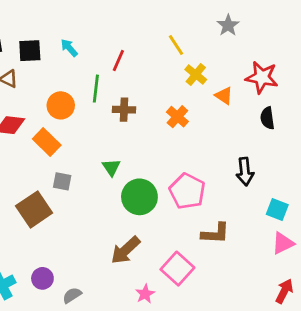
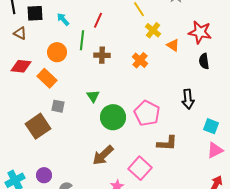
cyan arrow: (69, 48) -> (63, 19), moved

